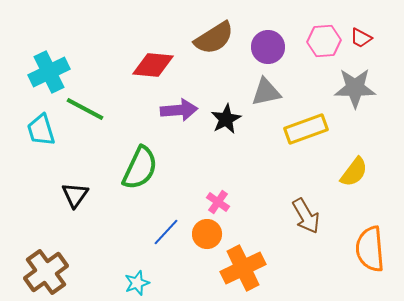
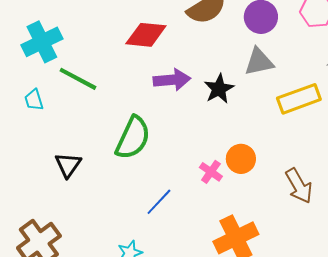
cyan trapezoid: (41, 130) -> (34, 100), size x0.7
orange circle: (207, 234) -> (241, 159), moved

